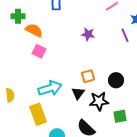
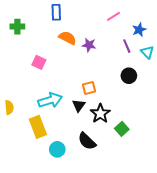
orange semicircle: (34, 30) -> (67, 38), moved
black circle: (116, 80) -> (129, 76), moved
black star: (99, 101) -> (100, 114), turned -30
green square: (120, 116) -> (122, 129), turned -32

